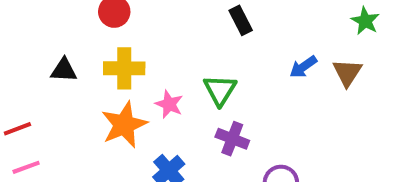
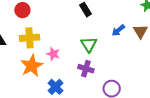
green triangle: (220, 90) -> (89, 44), moved

